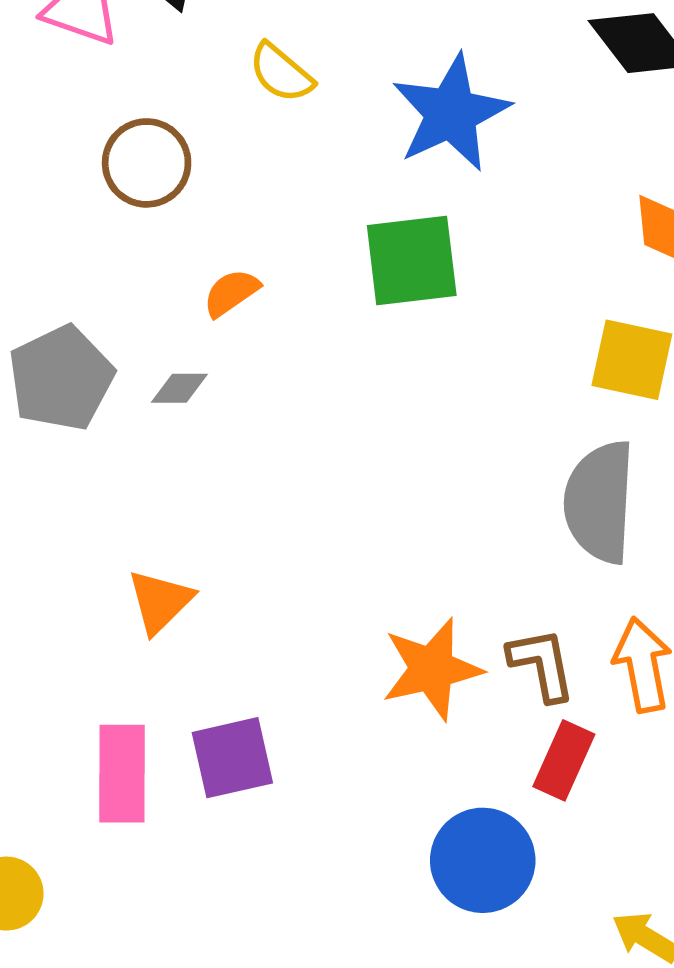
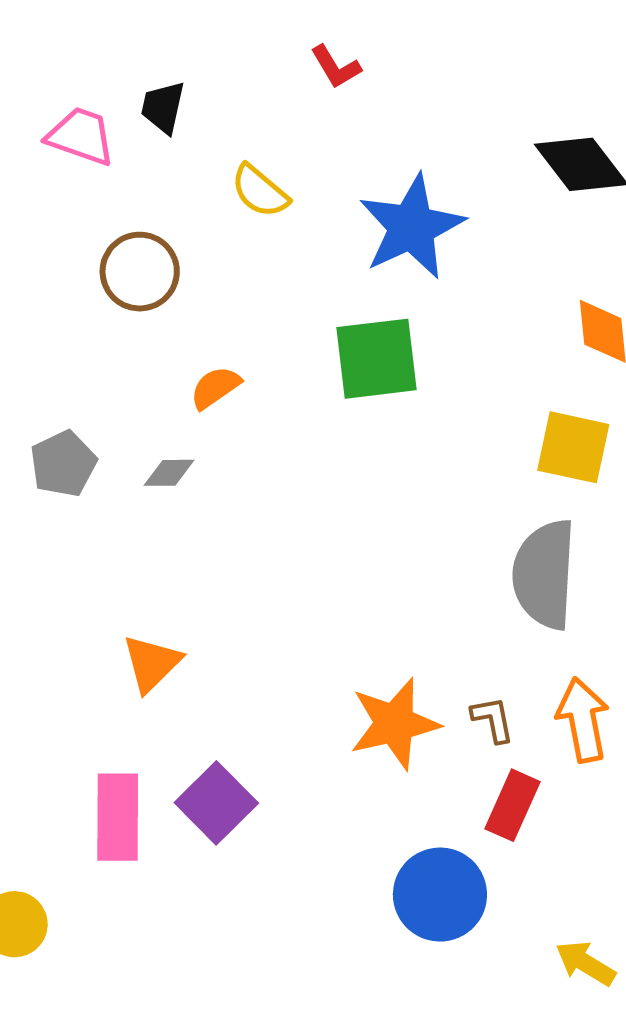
gray pentagon: (61, 378) -> (63, 464), size x0.7
brown L-shape: (542, 664) -> (493, 719), size x0.7
purple square: (232, 758) -> (216, 803), turned -32

